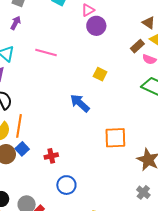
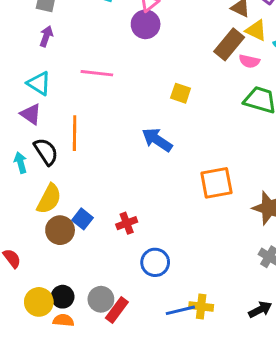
purple circle: (96, 26) -> (146, 24), moved
brown rectangle: (137, 46) -> (229, 44), size x1.5
orange line: (19, 126) -> (75, 133), moved

